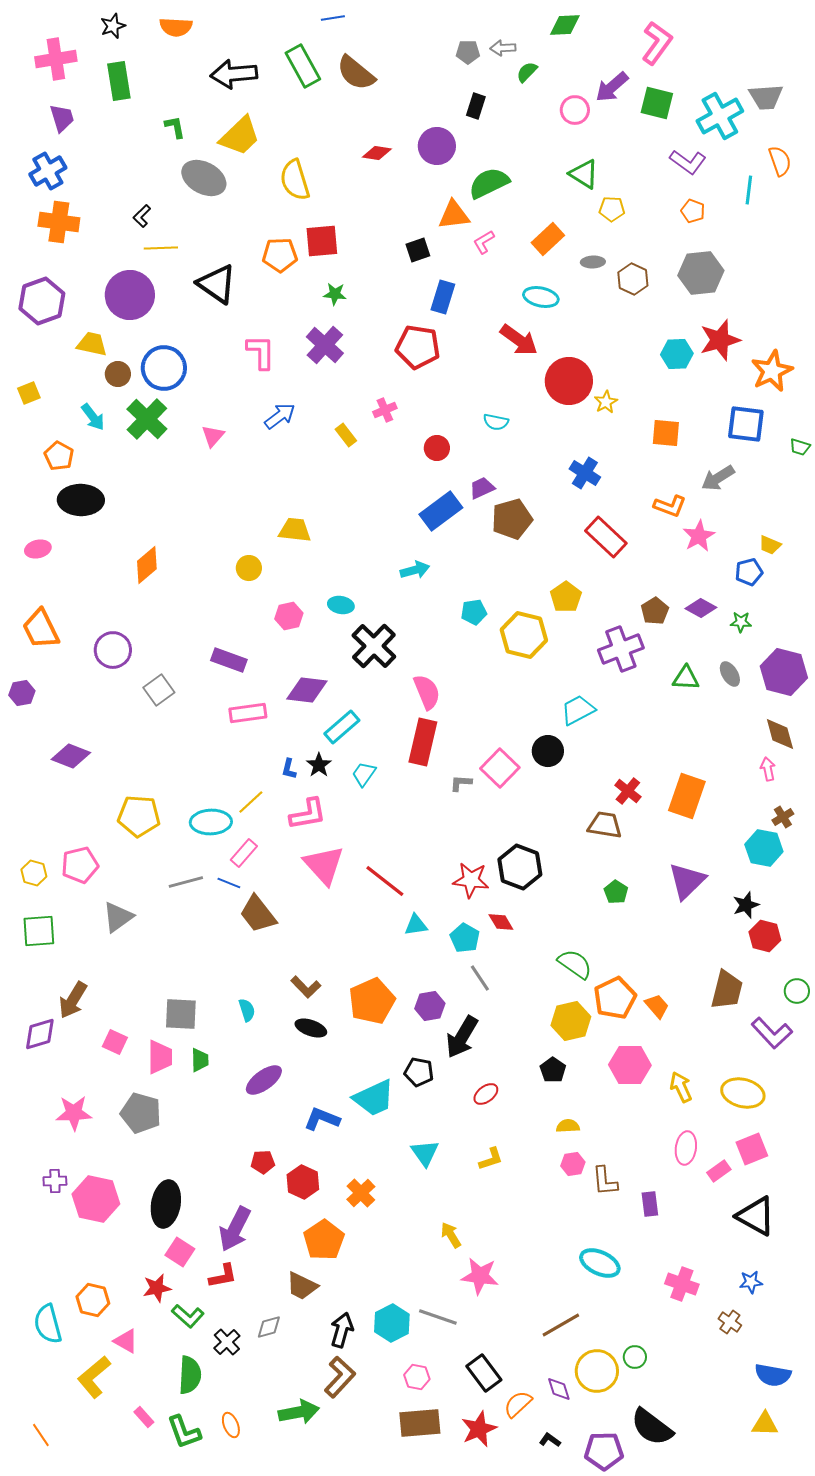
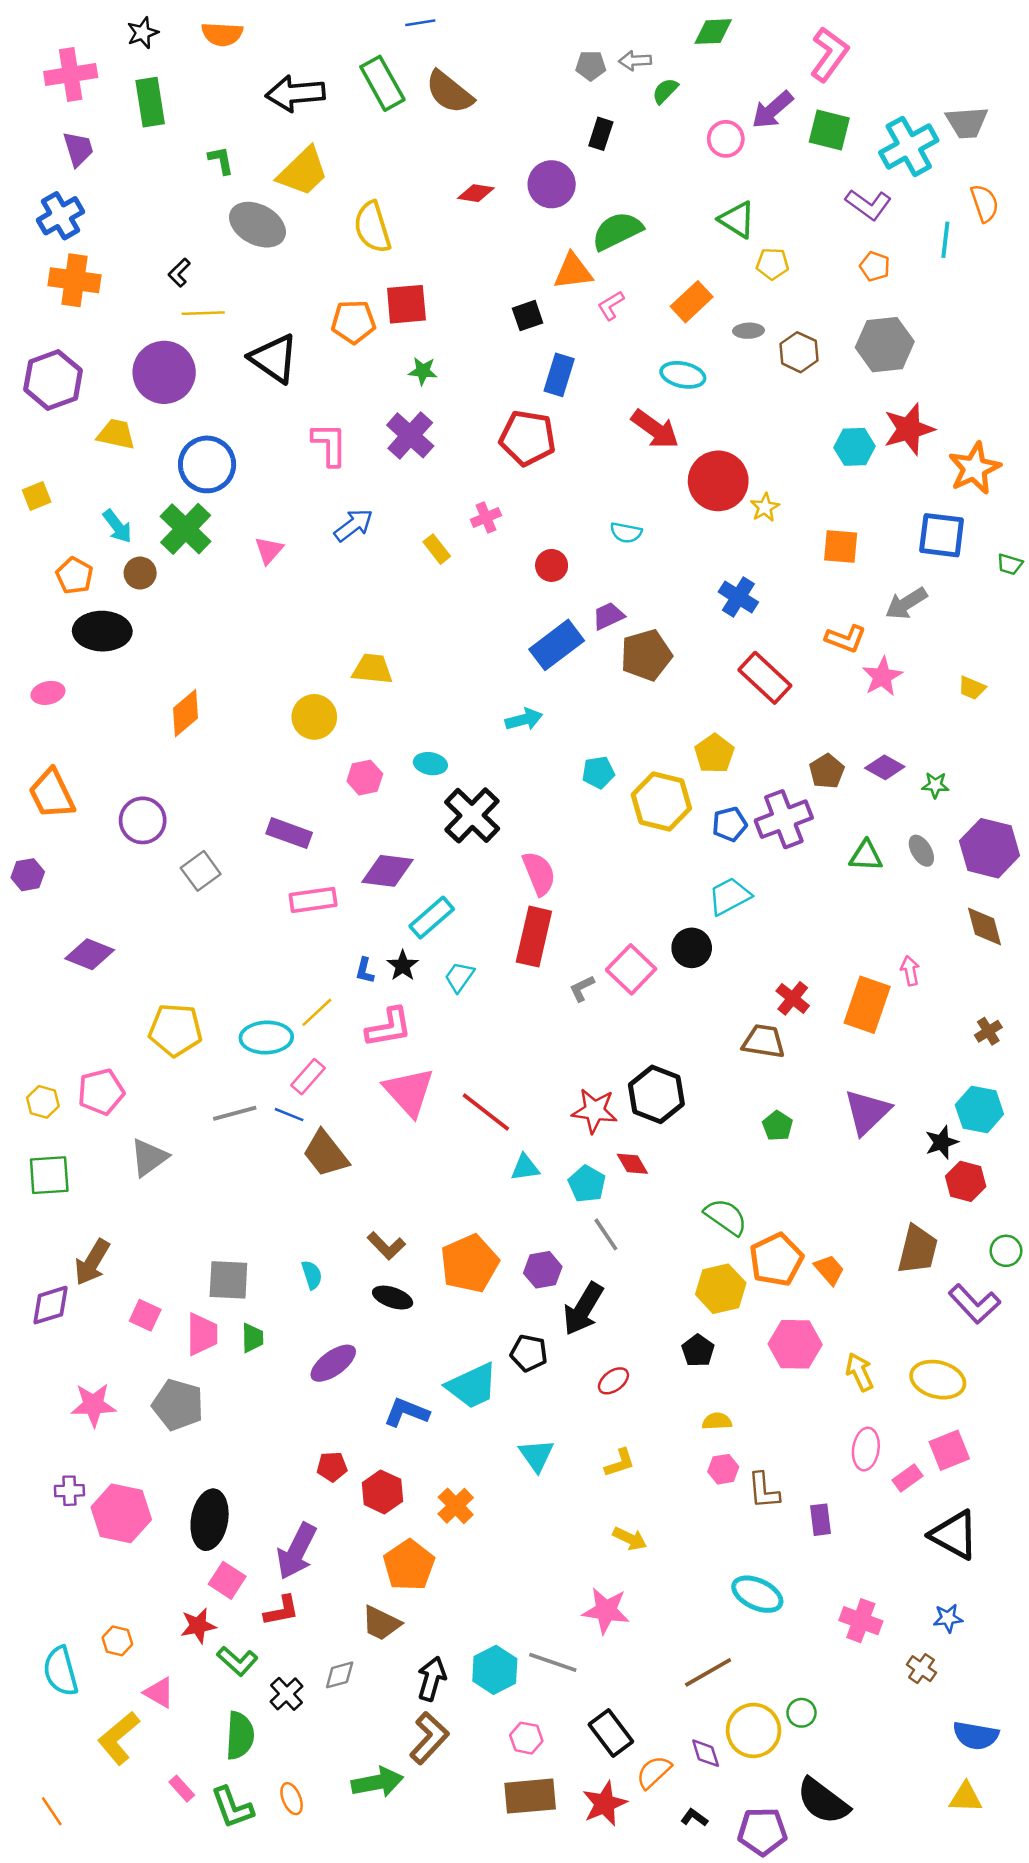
brown circle: (118, 374) -> (140, 573), moved
yellow circle: (249, 568) -> (314, 717), size x1.4
blue pentagon: (749, 572) -> (730, 824), moved
pink arrow: (768, 769) -> (910, 971), moved
gray L-shape: (461, 783) -> (582, 988), turned -30
cyan hexagon: (764, 848) -> (979, 1109), moved
yellow arrow: (451, 1235) -> (630, 1539), moved, turned 148
orange hexagon: (93, 1300) -> (117, 1641), size x0.7

